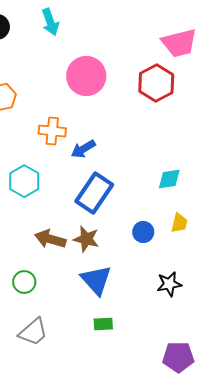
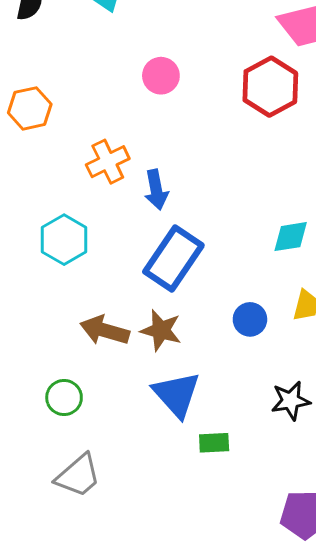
pink circle: (86, 76) -> (161, 76), size x0.6
orange cross: (52, 131) -> (108, 162), turned -32
blue arrow: (83, 149) -> (156, 190), turned -70
green rectangle: (103, 324) -> (214, 443), moved

